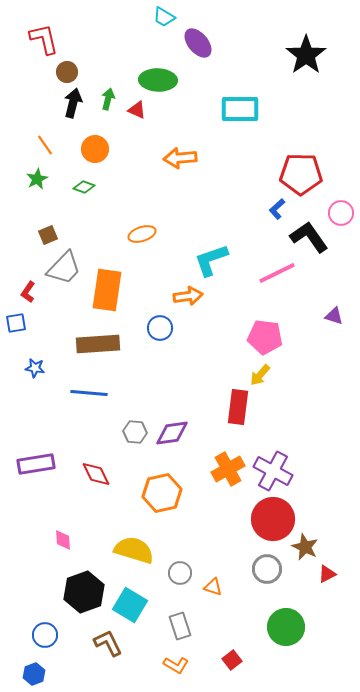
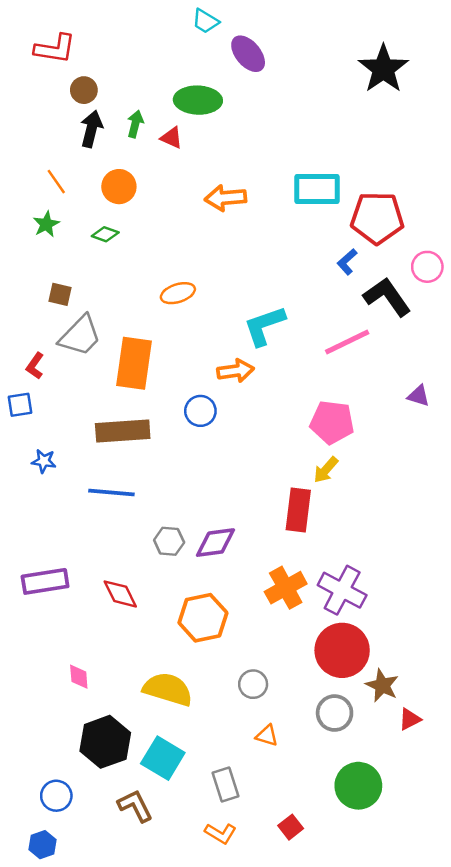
red L-shape: (44, 39) -> (55, 49), turned 112
cyan rectangle: (240, 109) -> (317, 189), moved
brown square: (48, 235) -> (60, 294), turned 36
gray circle: (180, 573) -> (253, 684), moved

